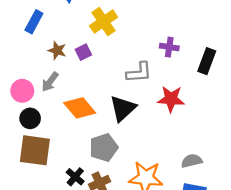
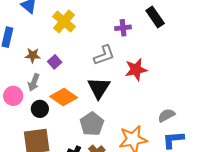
purple square: (83, 52) -> (55, 62), moved
black rectangle: (207, 61) -> (155, 17), moved, turned -40
black circle: (30, 118) -> (40, 109), moved

